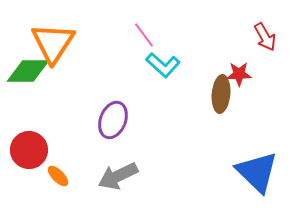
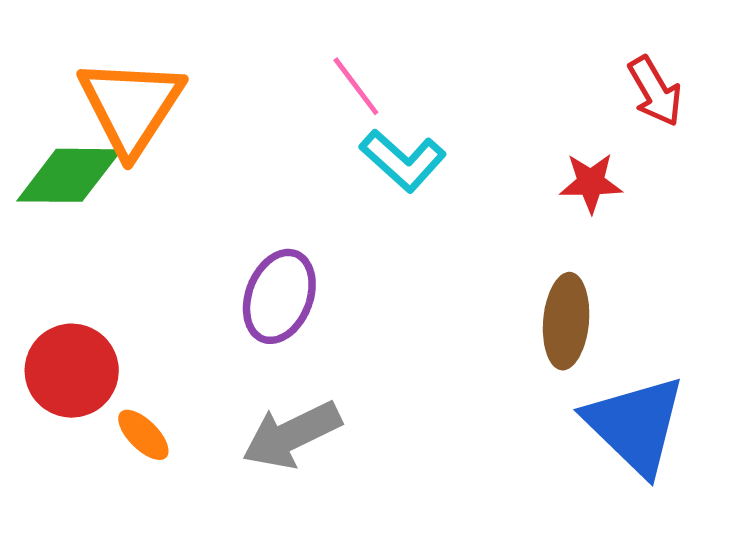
brown ellipse: (221, 94) -> (566, 321), moved

